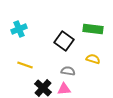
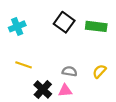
black square: (64, 41) -> (64, 22), moved
yellow semicircle: (93, 59) -> (99, 71), moved, turned -64

